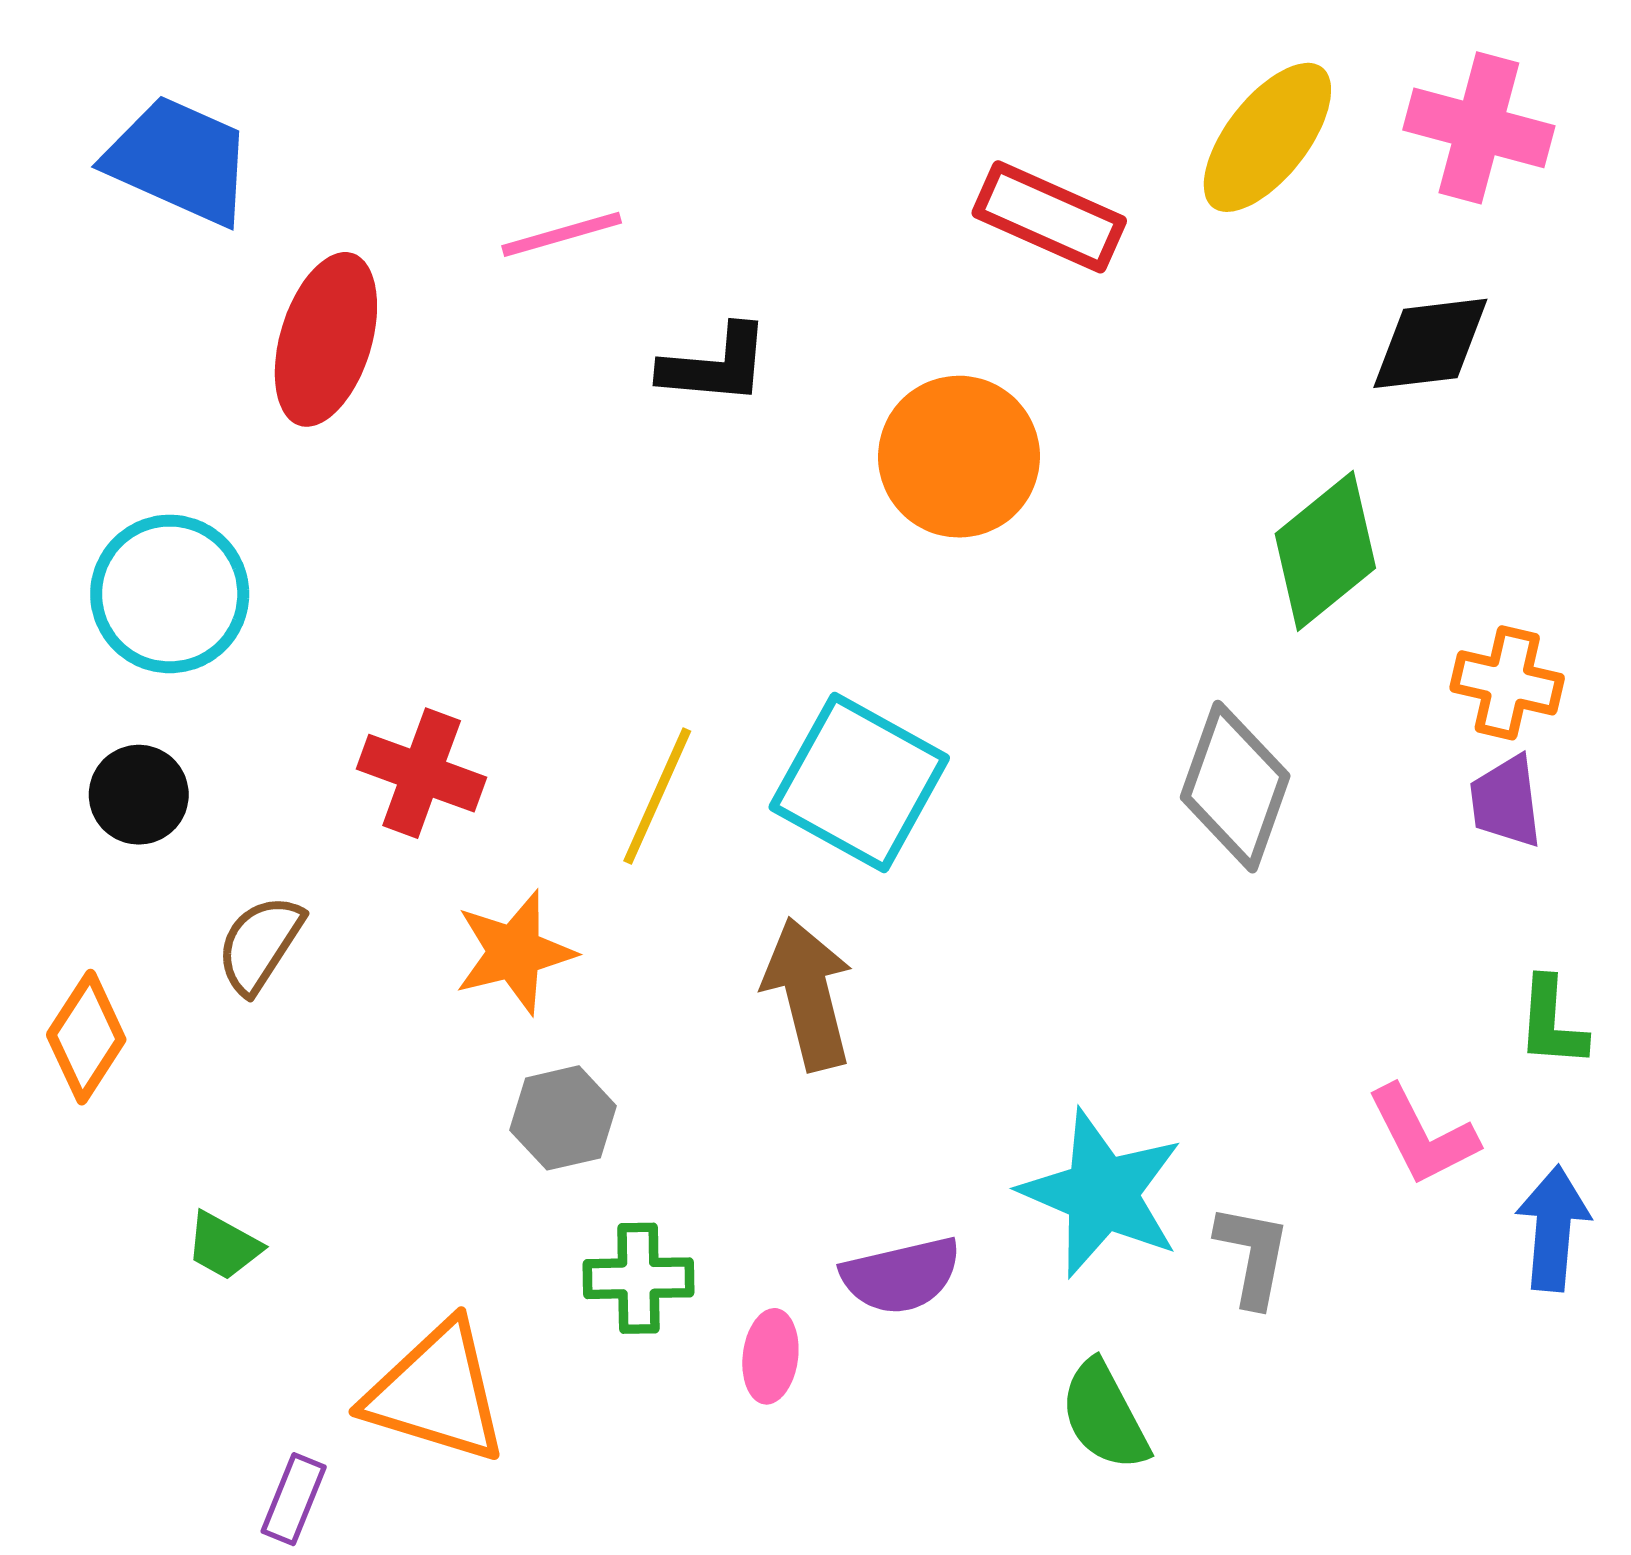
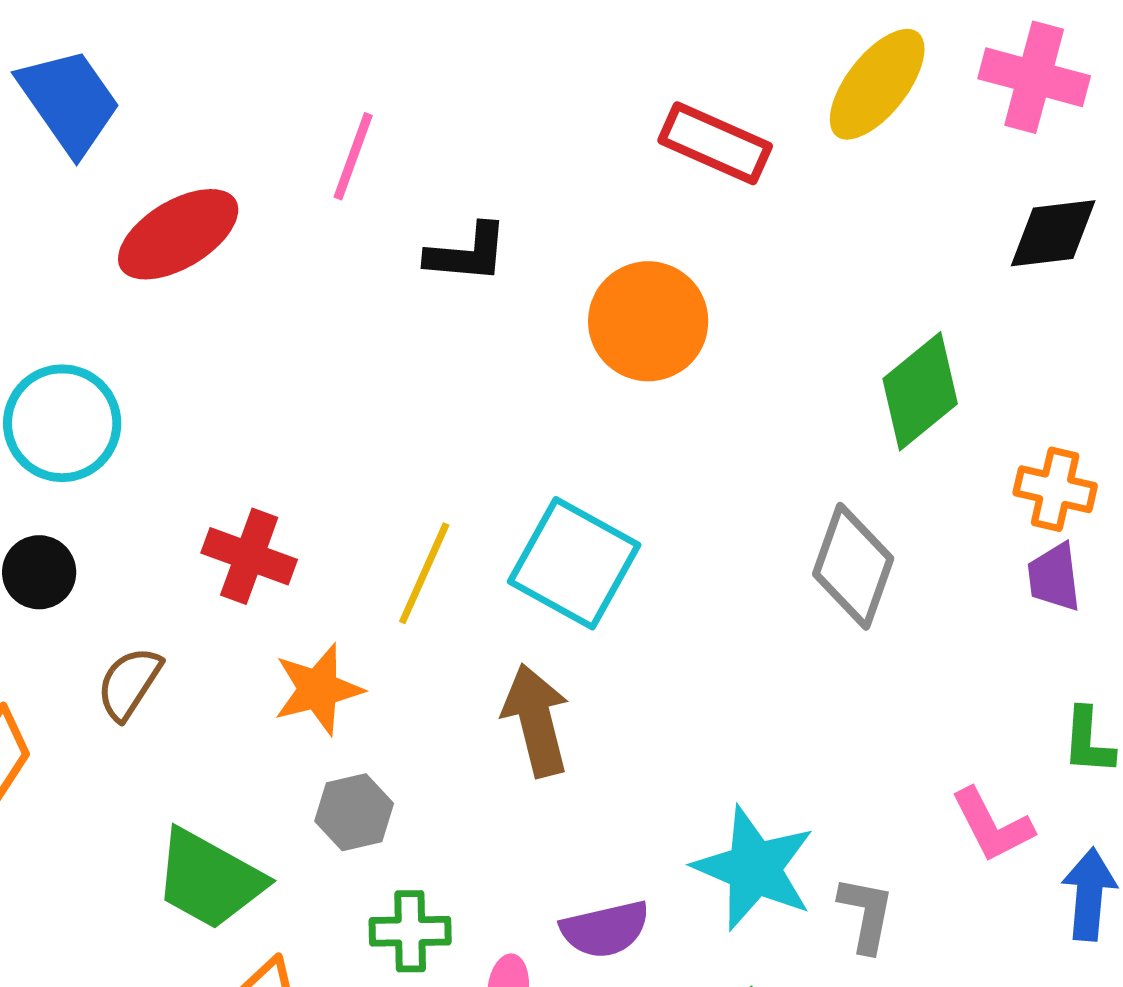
blue trapezoid: (179, 160) -> (69, 101), turned 31
pink line: (562, 234) -> (353, 156), turned -54
red ellipse: (326, 339) -> (178, 234), turned 42
black diamond: (1430, 343) -> (1053, 233), moved
green trapezoid: (224, 1246) -> (209, 879), moved, size x2.0

